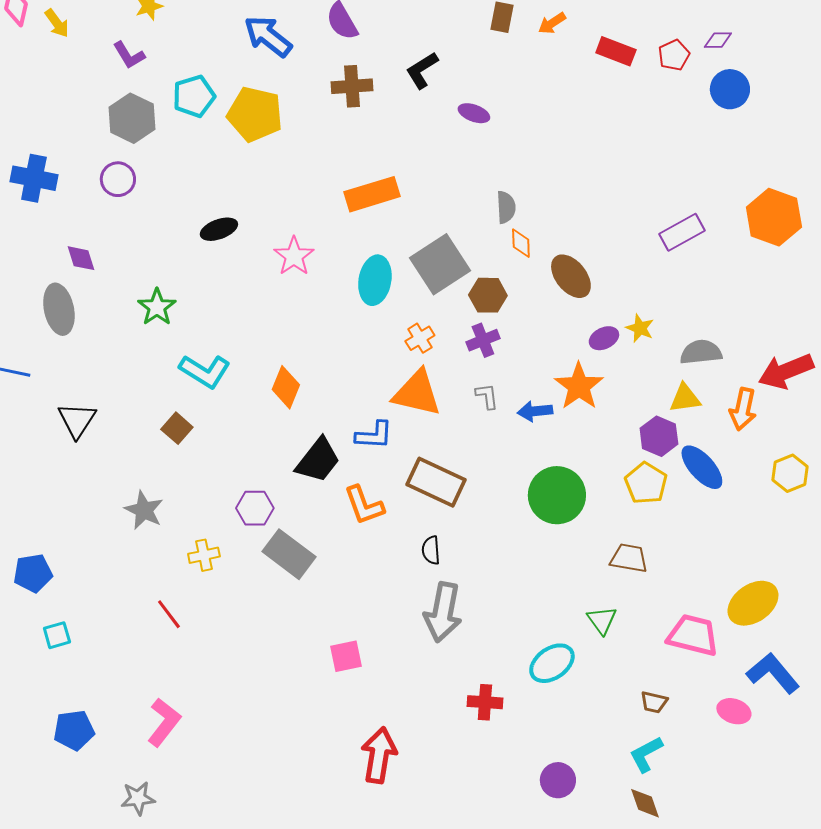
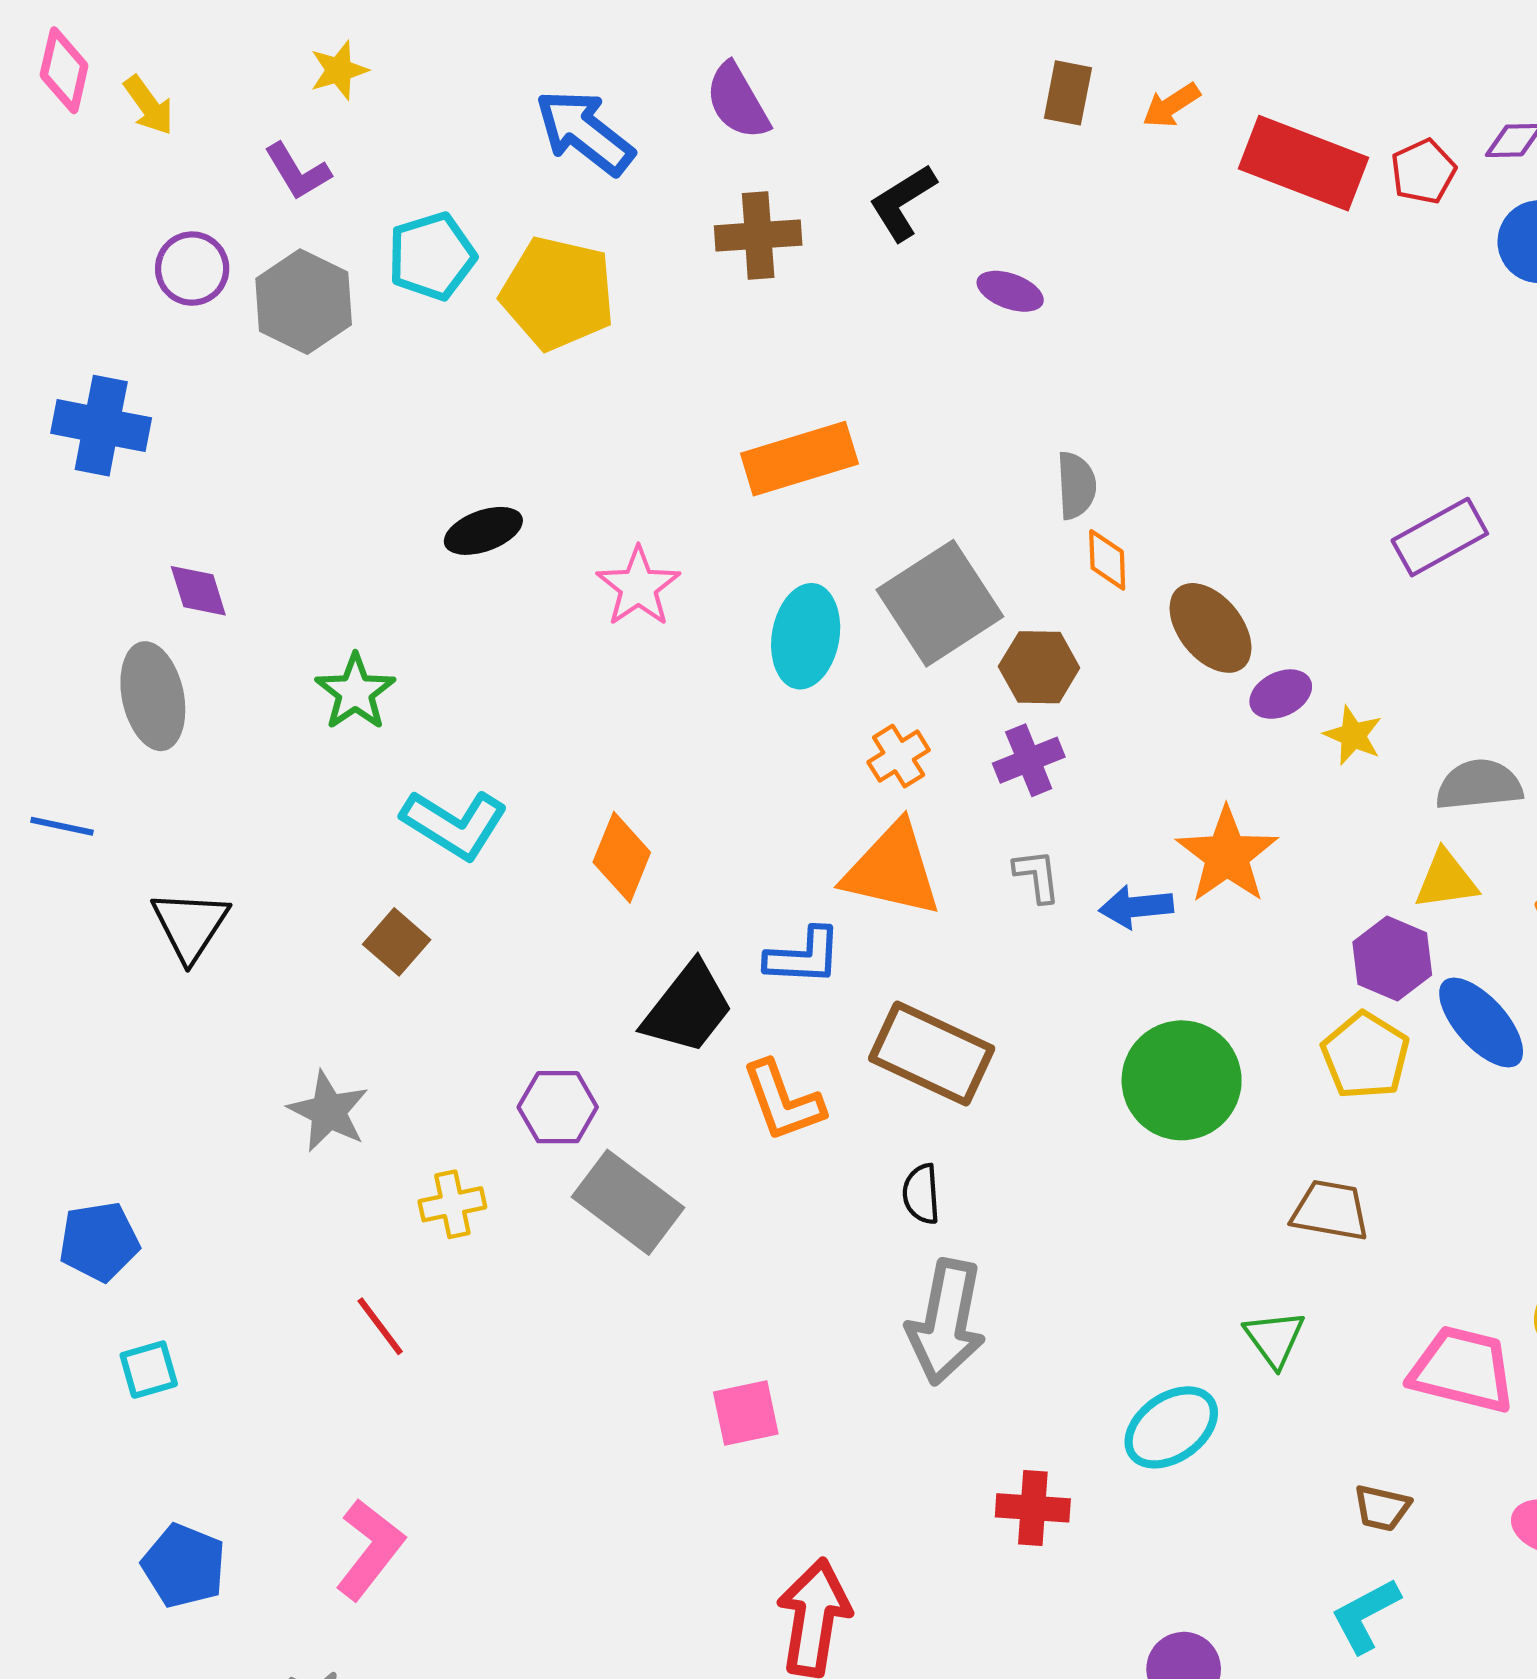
red rectangle: (616, 51) -> (1303, 163), size x1.5
purple circle: (118, 179) -> (192, 269), moved
purple ellipse: (604, 338) -> (1281, 694), moved
blue pentagon: (74, 730) -> (184, 1566), turned 30

